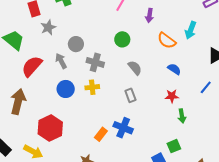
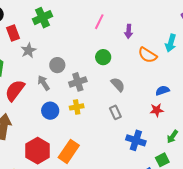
gray cross: (95, 62) -> (78, 82), turned -30
blue semicircle: (174, 69) -> (162, 91), moved, turned -48
green arrow: (182, 116) -> (172, 137), moved, turned 48
blue cross: (123, 128) -> (136, 140), moved
orange rectangle: (101, 134) -> (69, 151), moved, size x1.6

